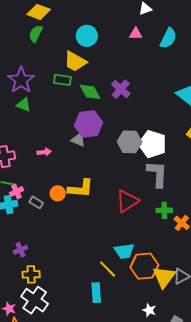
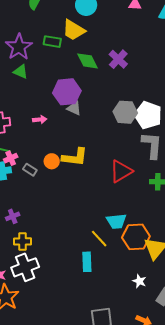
green rectangle: (62, 80) -> (52, 42), moved
purple hexagon: (89, 124) -> (67, 92), moved
white cross: (35, 300) -> (25, 267), turned 32

